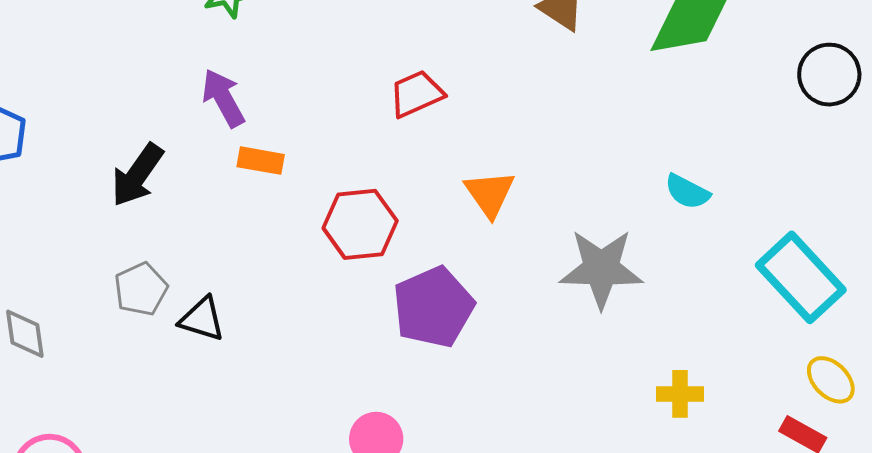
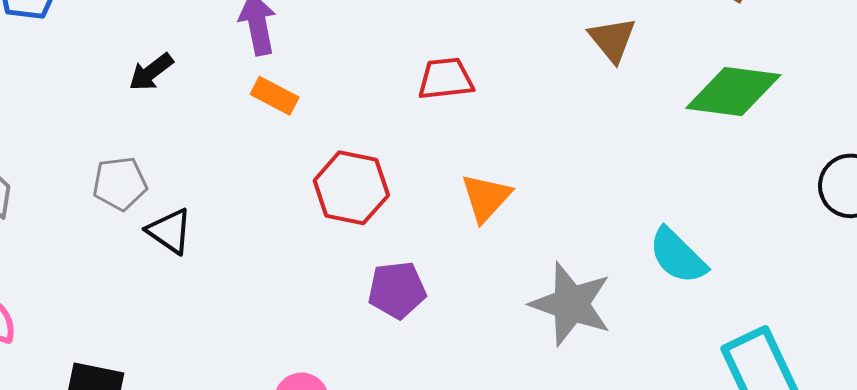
black arrow: (137, 175) -> (151, 72), size x0.7
cyan semicircle: (687, 192) -> (678, 256), size x1.4
purple pentagon: (433, 307) -> (397, 290), size x0.7

